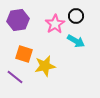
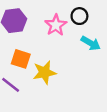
cyan arrow: (76, 41) -> (91, 43), moved

